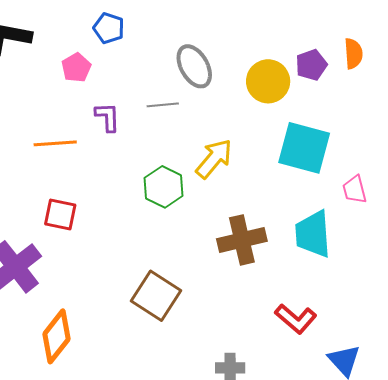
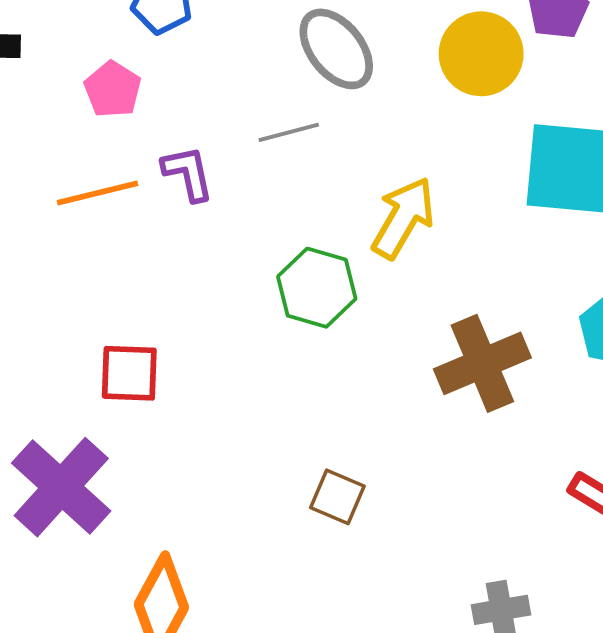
orange line: (55, 143) -> (97, 193), moved
brown square: (156, 296) -> (337, 497), size x0.6

